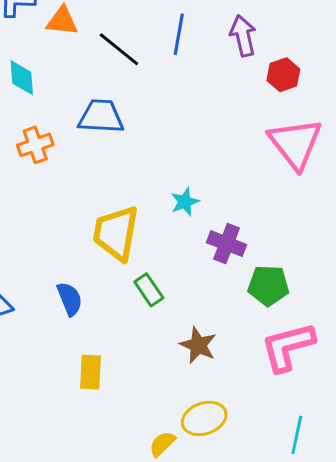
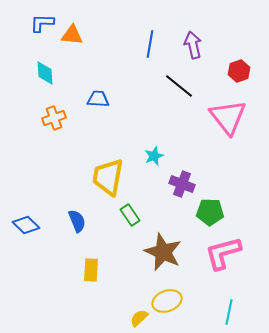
black line: (119, 49) -> (179, 86), moved
red hexagon: (283, 75) -> (239, 71), moved
blue trapezoid: (101, 117) -> (98, 99), size x0.7
brown star: (198, 345) -> (163, 252), size x1.5

